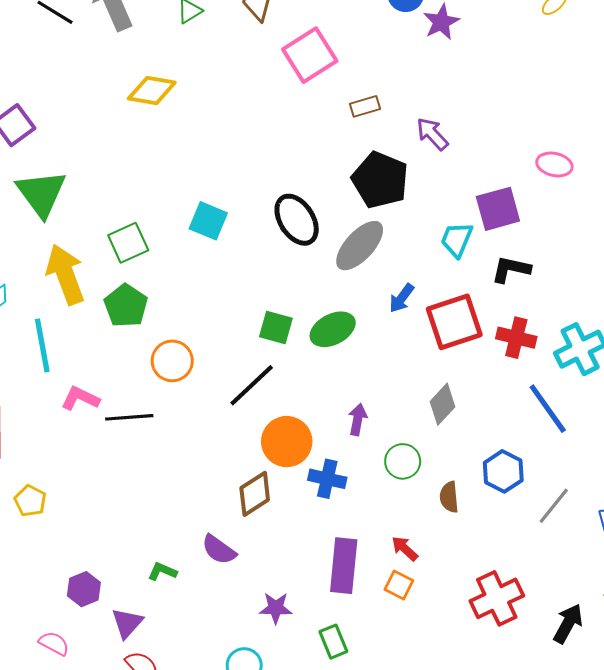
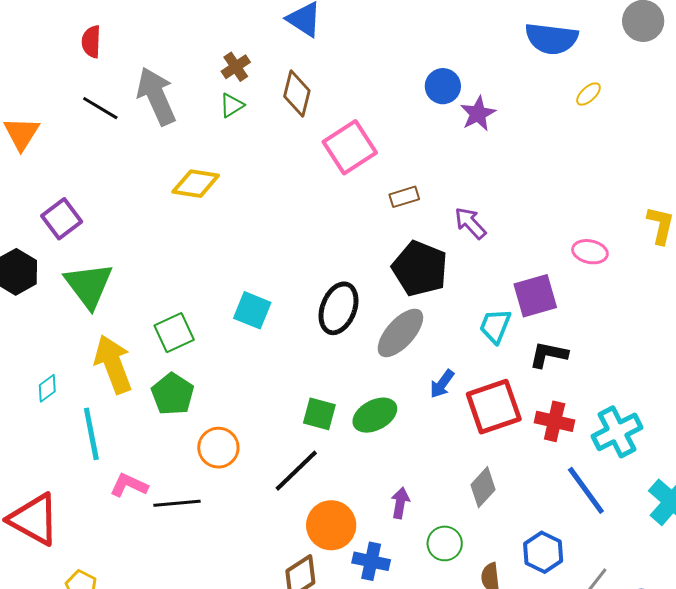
black ellipse: (297, 220) -> (339, 308), turned 54

